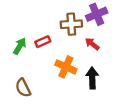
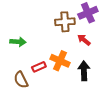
red rectangle: (43, 42) -> (39, 67), moved
green arrow: (20, 46) -> (18, 42), turned 63

